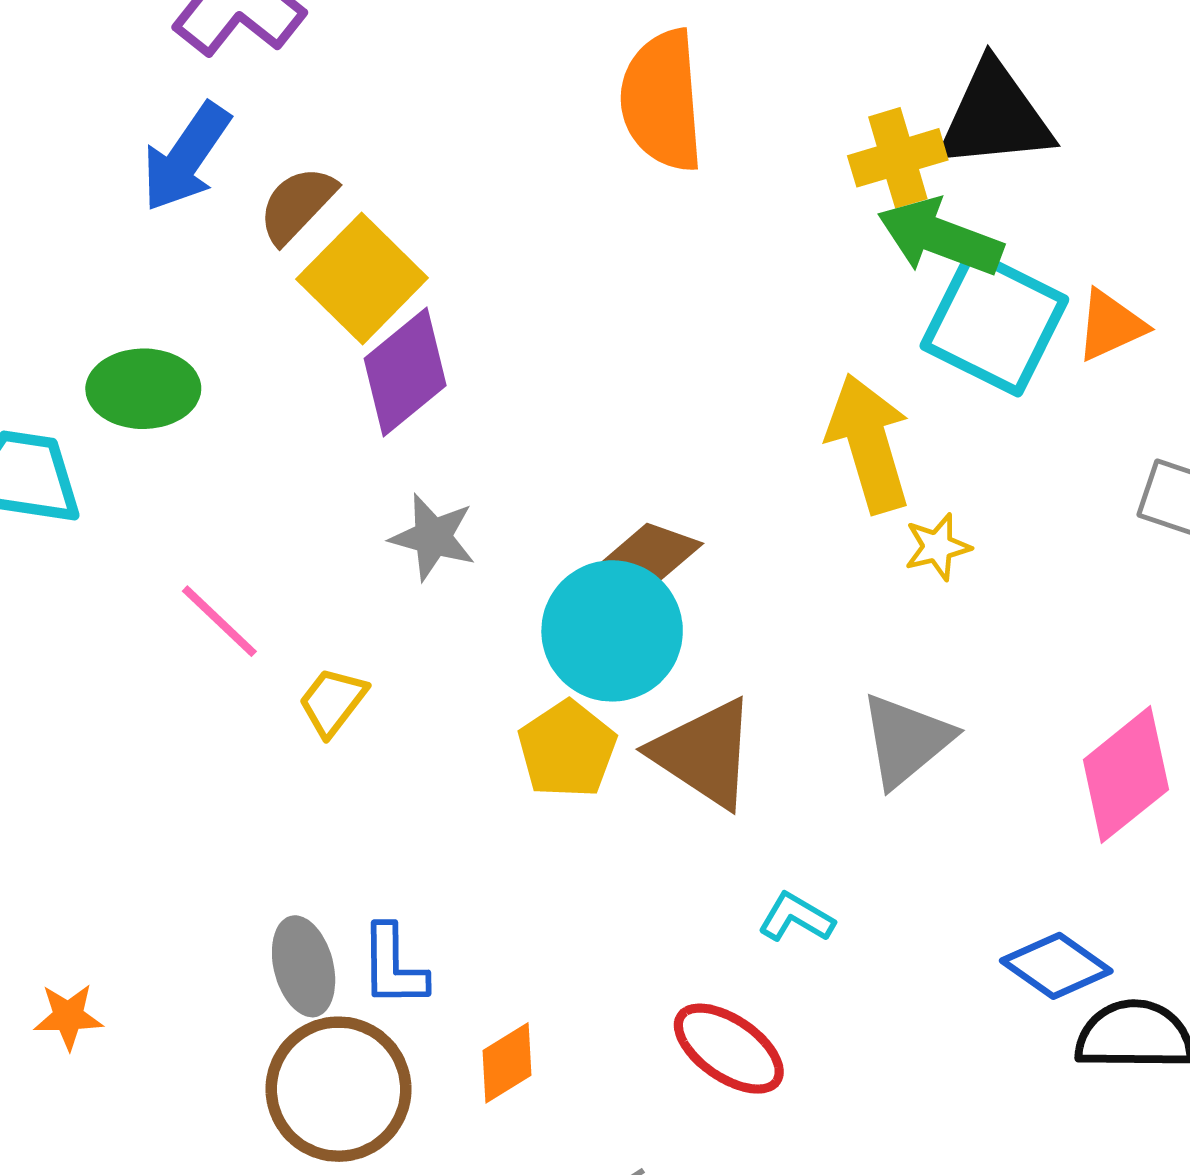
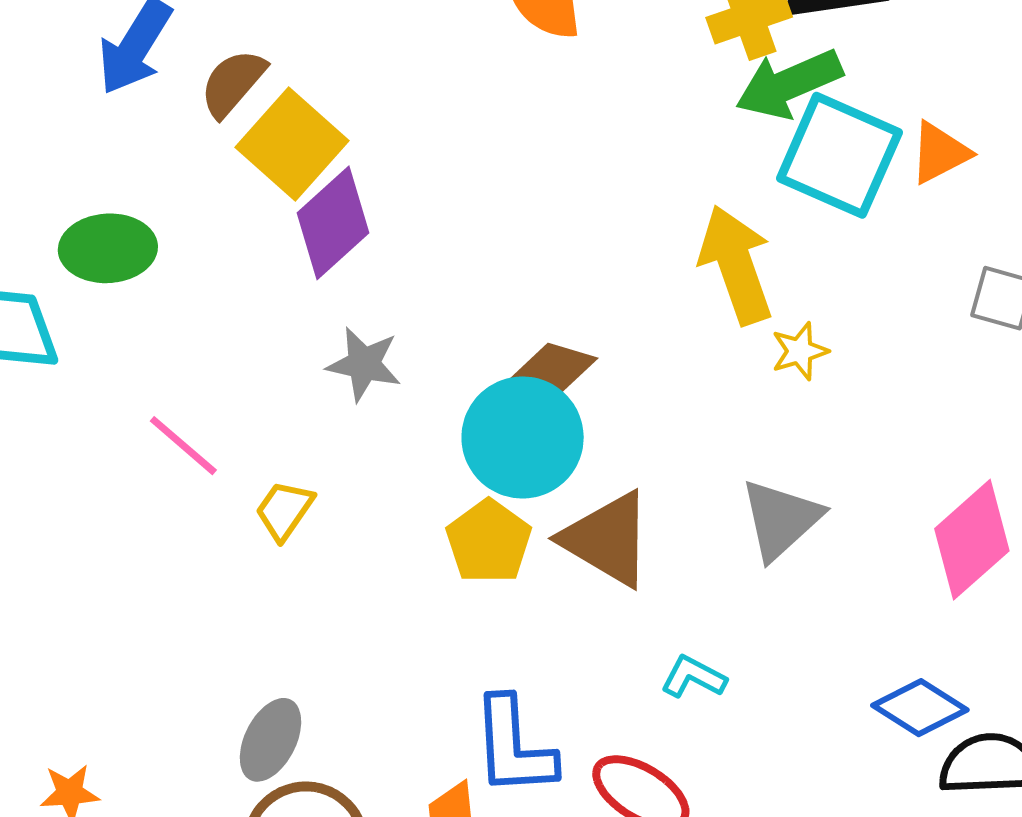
green arrow: (940, 237) -> (789, 84), turned -41
gray ellipse: (304, 966) -> (271, 740), turned 44
blue L-shape: (393, 966) -> (514, 747), moved, size x1.4

